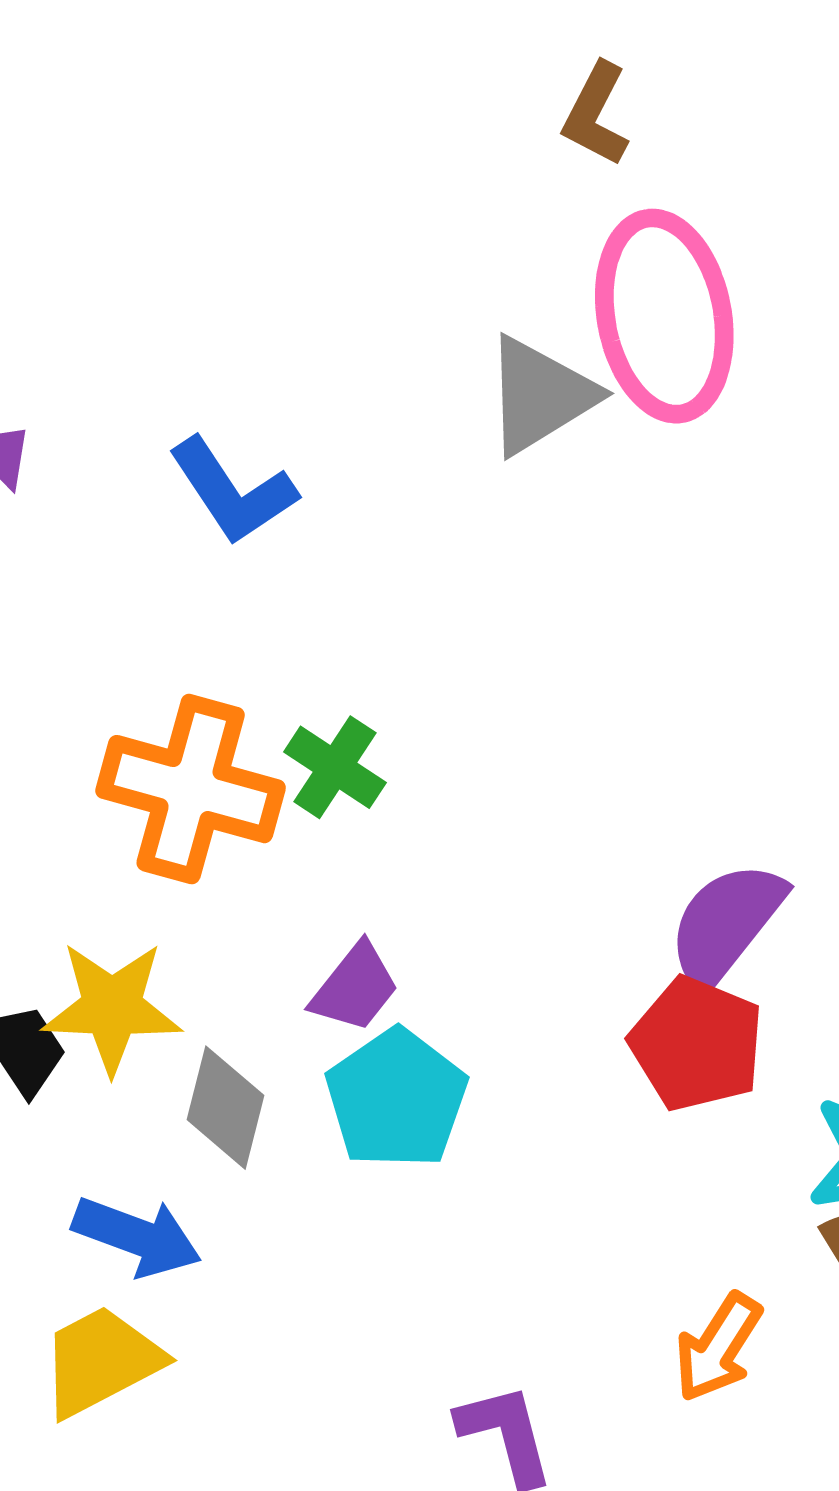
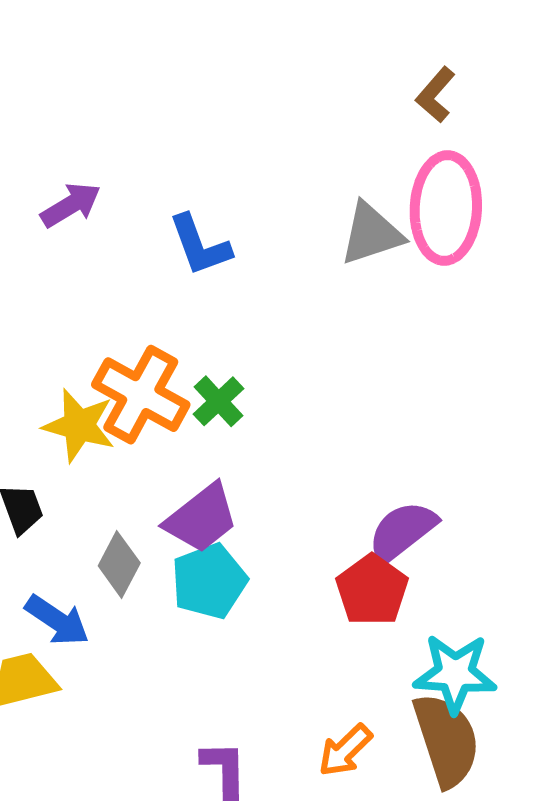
purple trapezoid: (355, 988) -> (201, 518), size x1.5
yellow star: (112, 1007) -> (79, 425), moved

